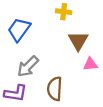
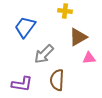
brown triangle: (78, 41) -> (78, 37), turned 30
gray arrow: (28, 66) -> (44, 54), moved

